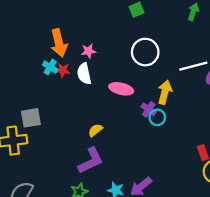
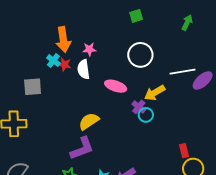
yellow arrow: (165, 92) -> (155, 93), turned -140
gray square: (31, 118) -> (33, 87), moved
yellow semicircle: (95, 130) -> (89, 121), size x1.5

